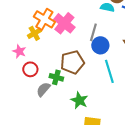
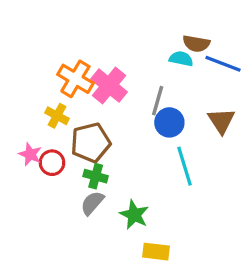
yellow cross: (34, 33) -> (57, 116), moved, turned -32
pink star: (19, 51) -> (30, 154), moved
brown pentagon: (72, 62) -> (91, 143), moved
gray semicircle: (43, 89) -> (92, 203), moved

